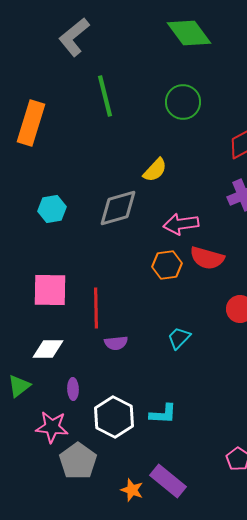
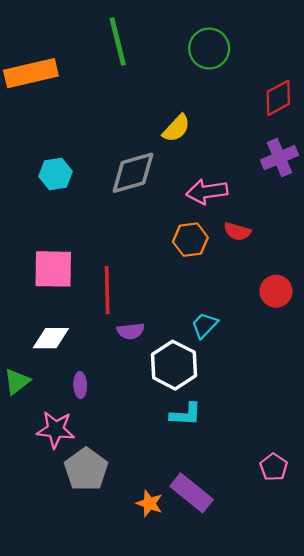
orange rectangle: (31, 123) -> (31, 73), turned 60
red semicircle: (207, 258) -> (237, 231), size x0.7
white hexagon: (114, 417) -> (174, 365), moved

